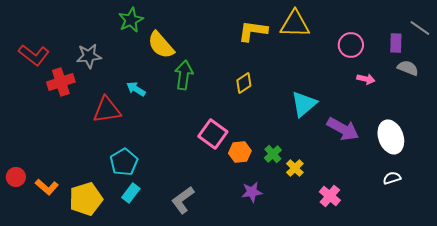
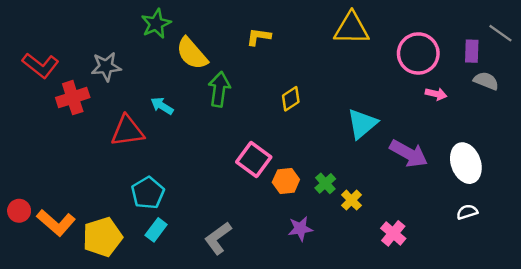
yellow L-shape: (253, 31) -> (259, 37), moved, size x0.7
pink circle: (351, 45) -> (418, 53), size x1.4
orange L-shape: (47, 187) -> (56, 223), size x1.4

